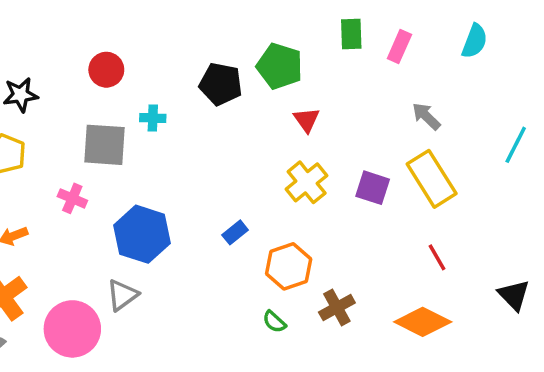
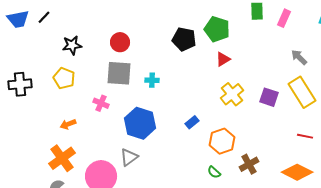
red circle: (106, 70) -> (120, 42), moved
cyan cross: (153, 118) -> (152, 80), moved
red triangle: (307, 120) -> (223, 59), moved, turned 35
red line: (437, 257) -> (305, 136), turned -49

